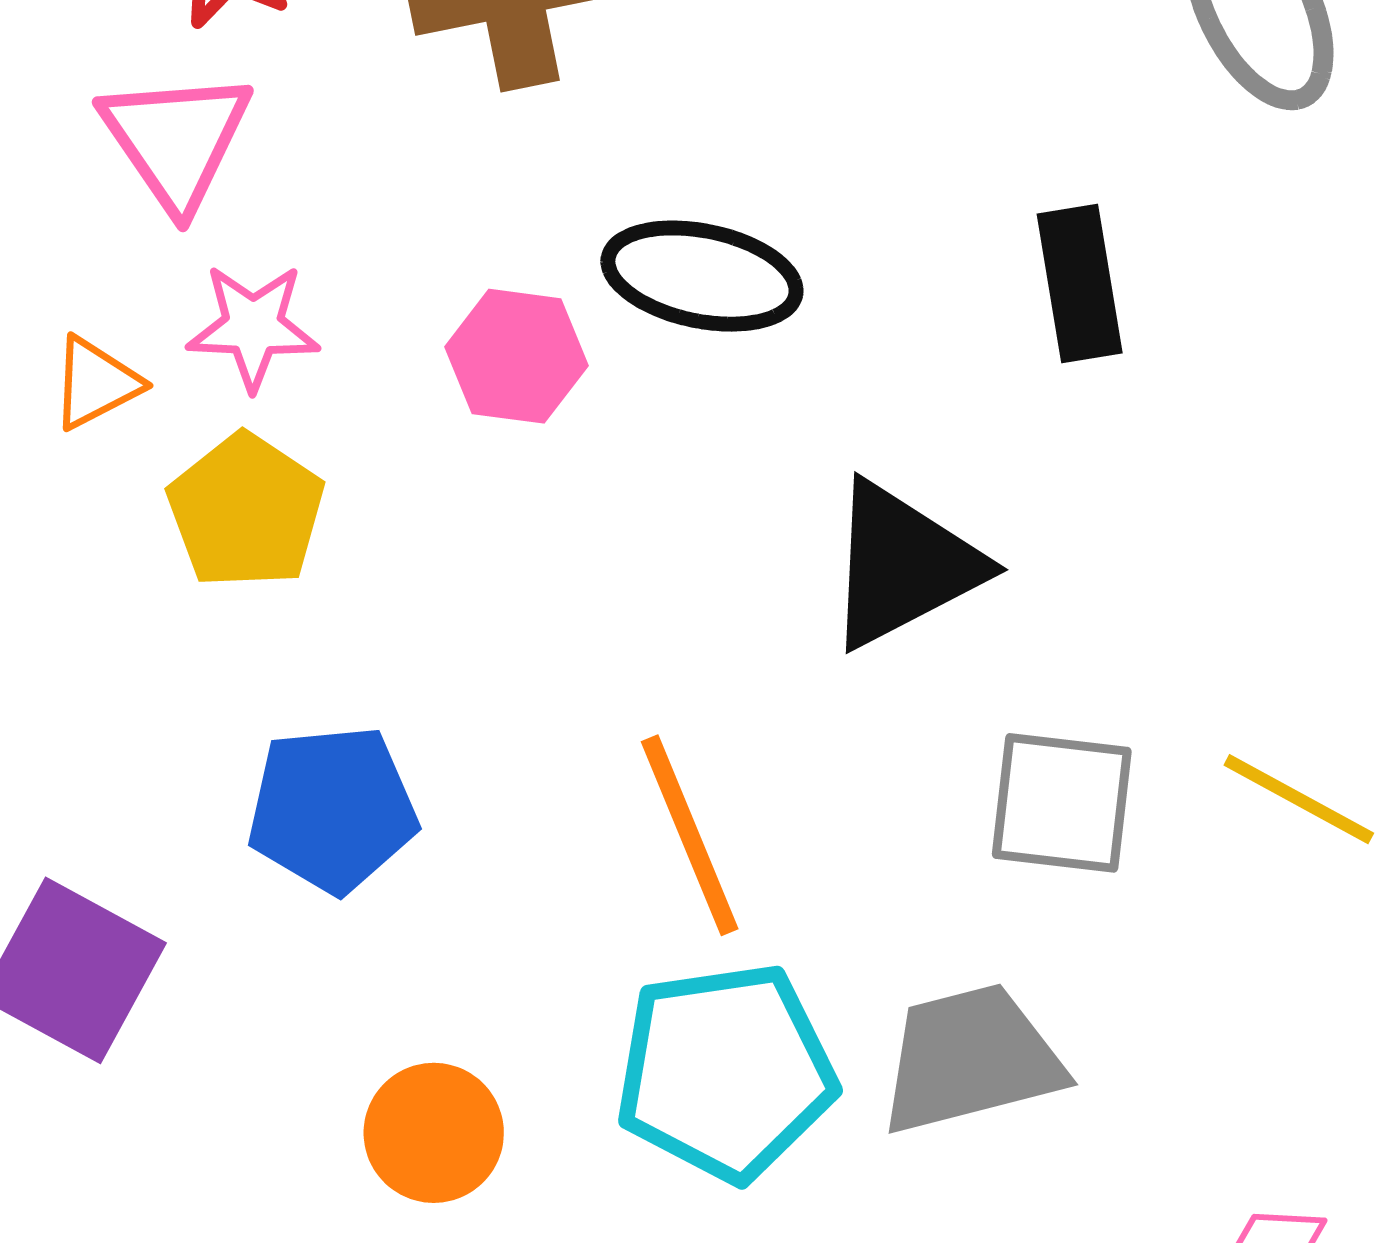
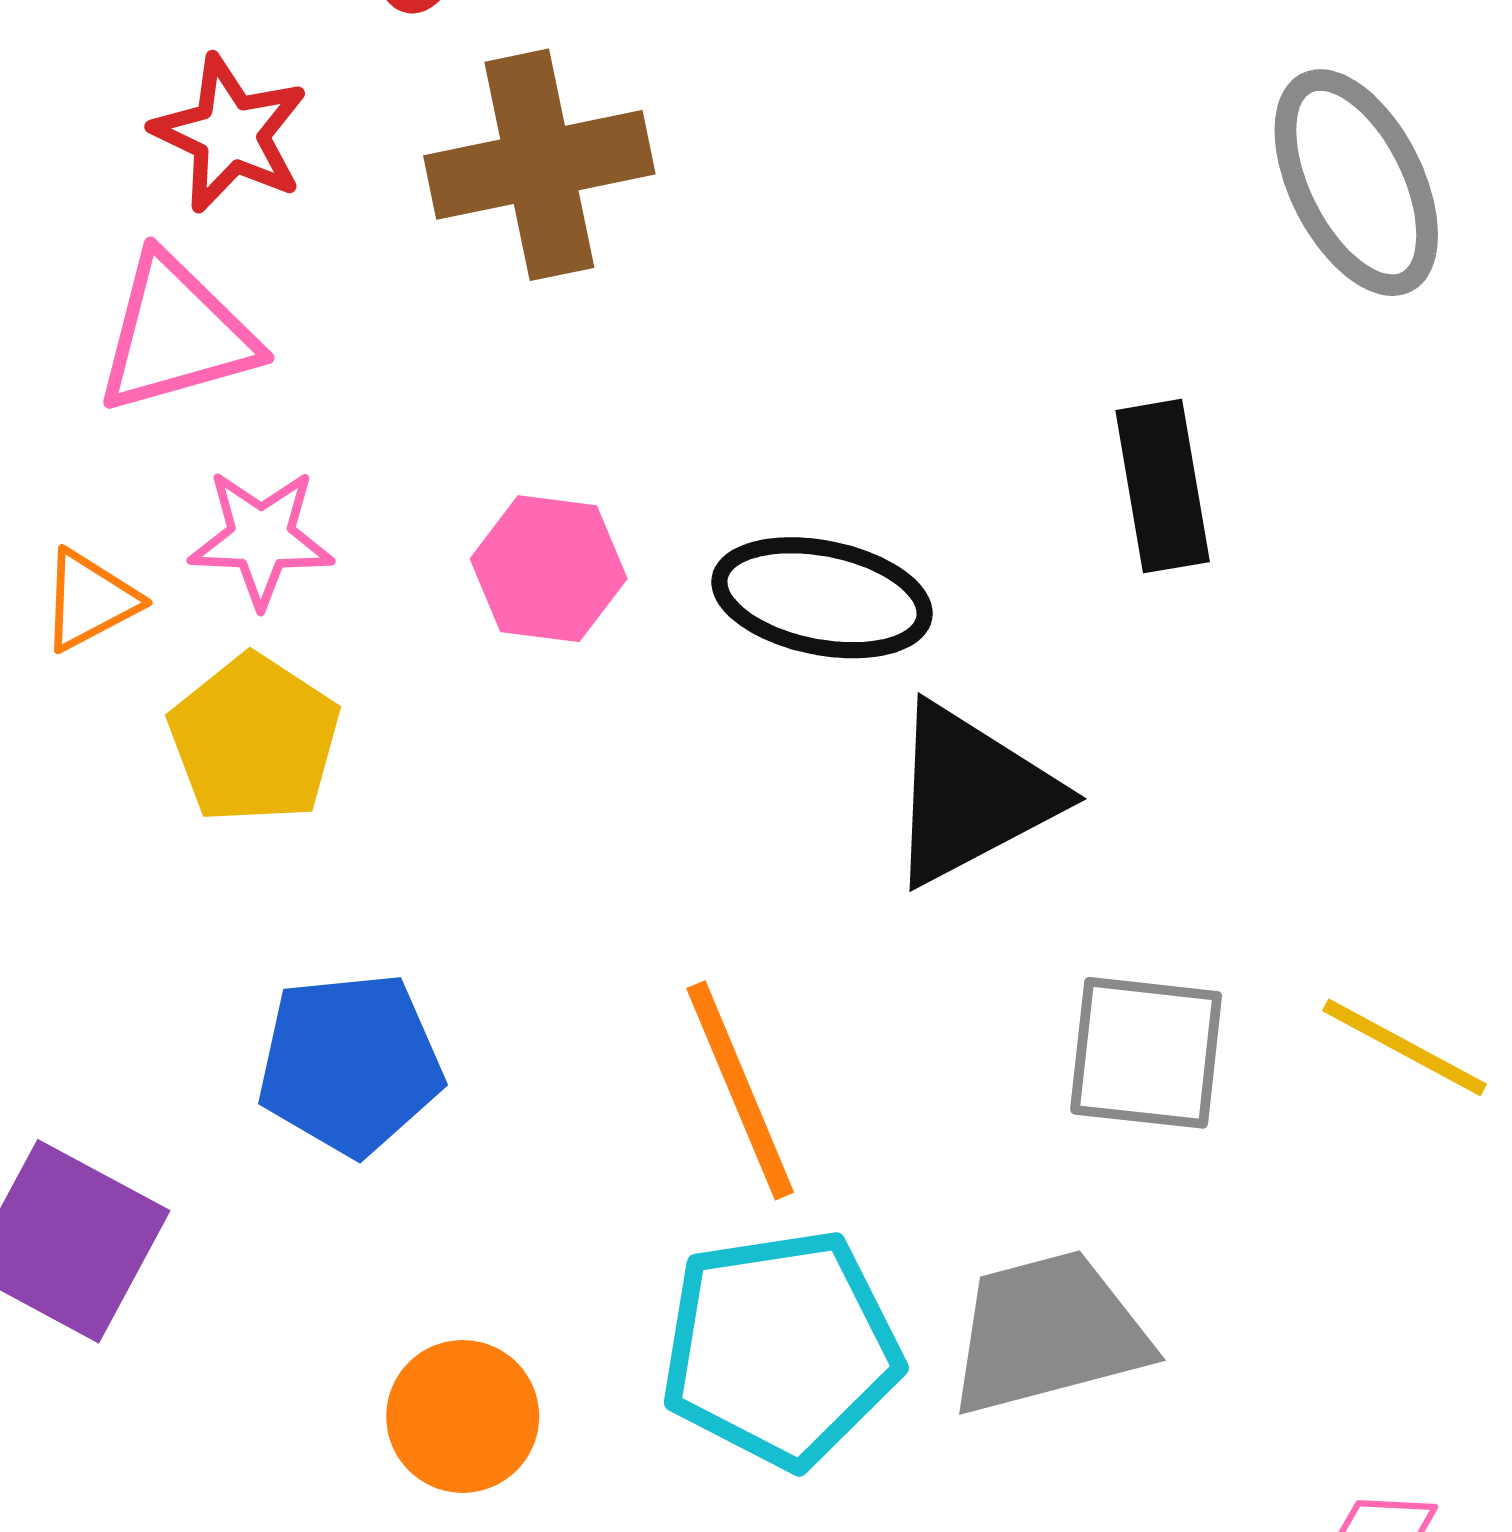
pink triangle: (176, 140) -> (176, 334), turned 49
black ellipse: (702, 276) -> (822, 598), moved

